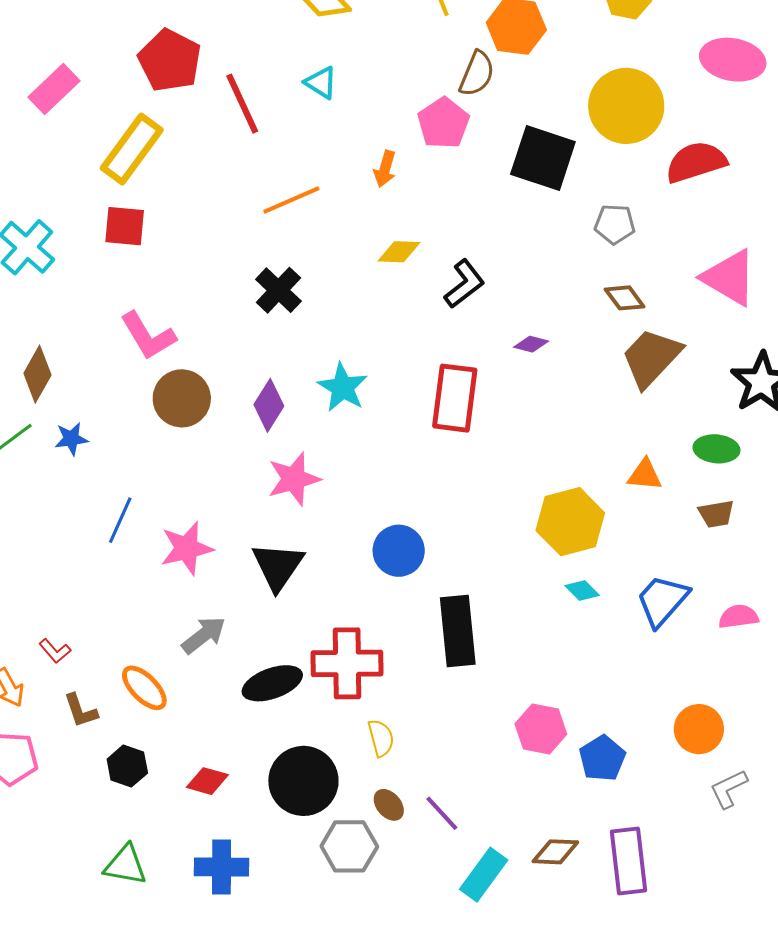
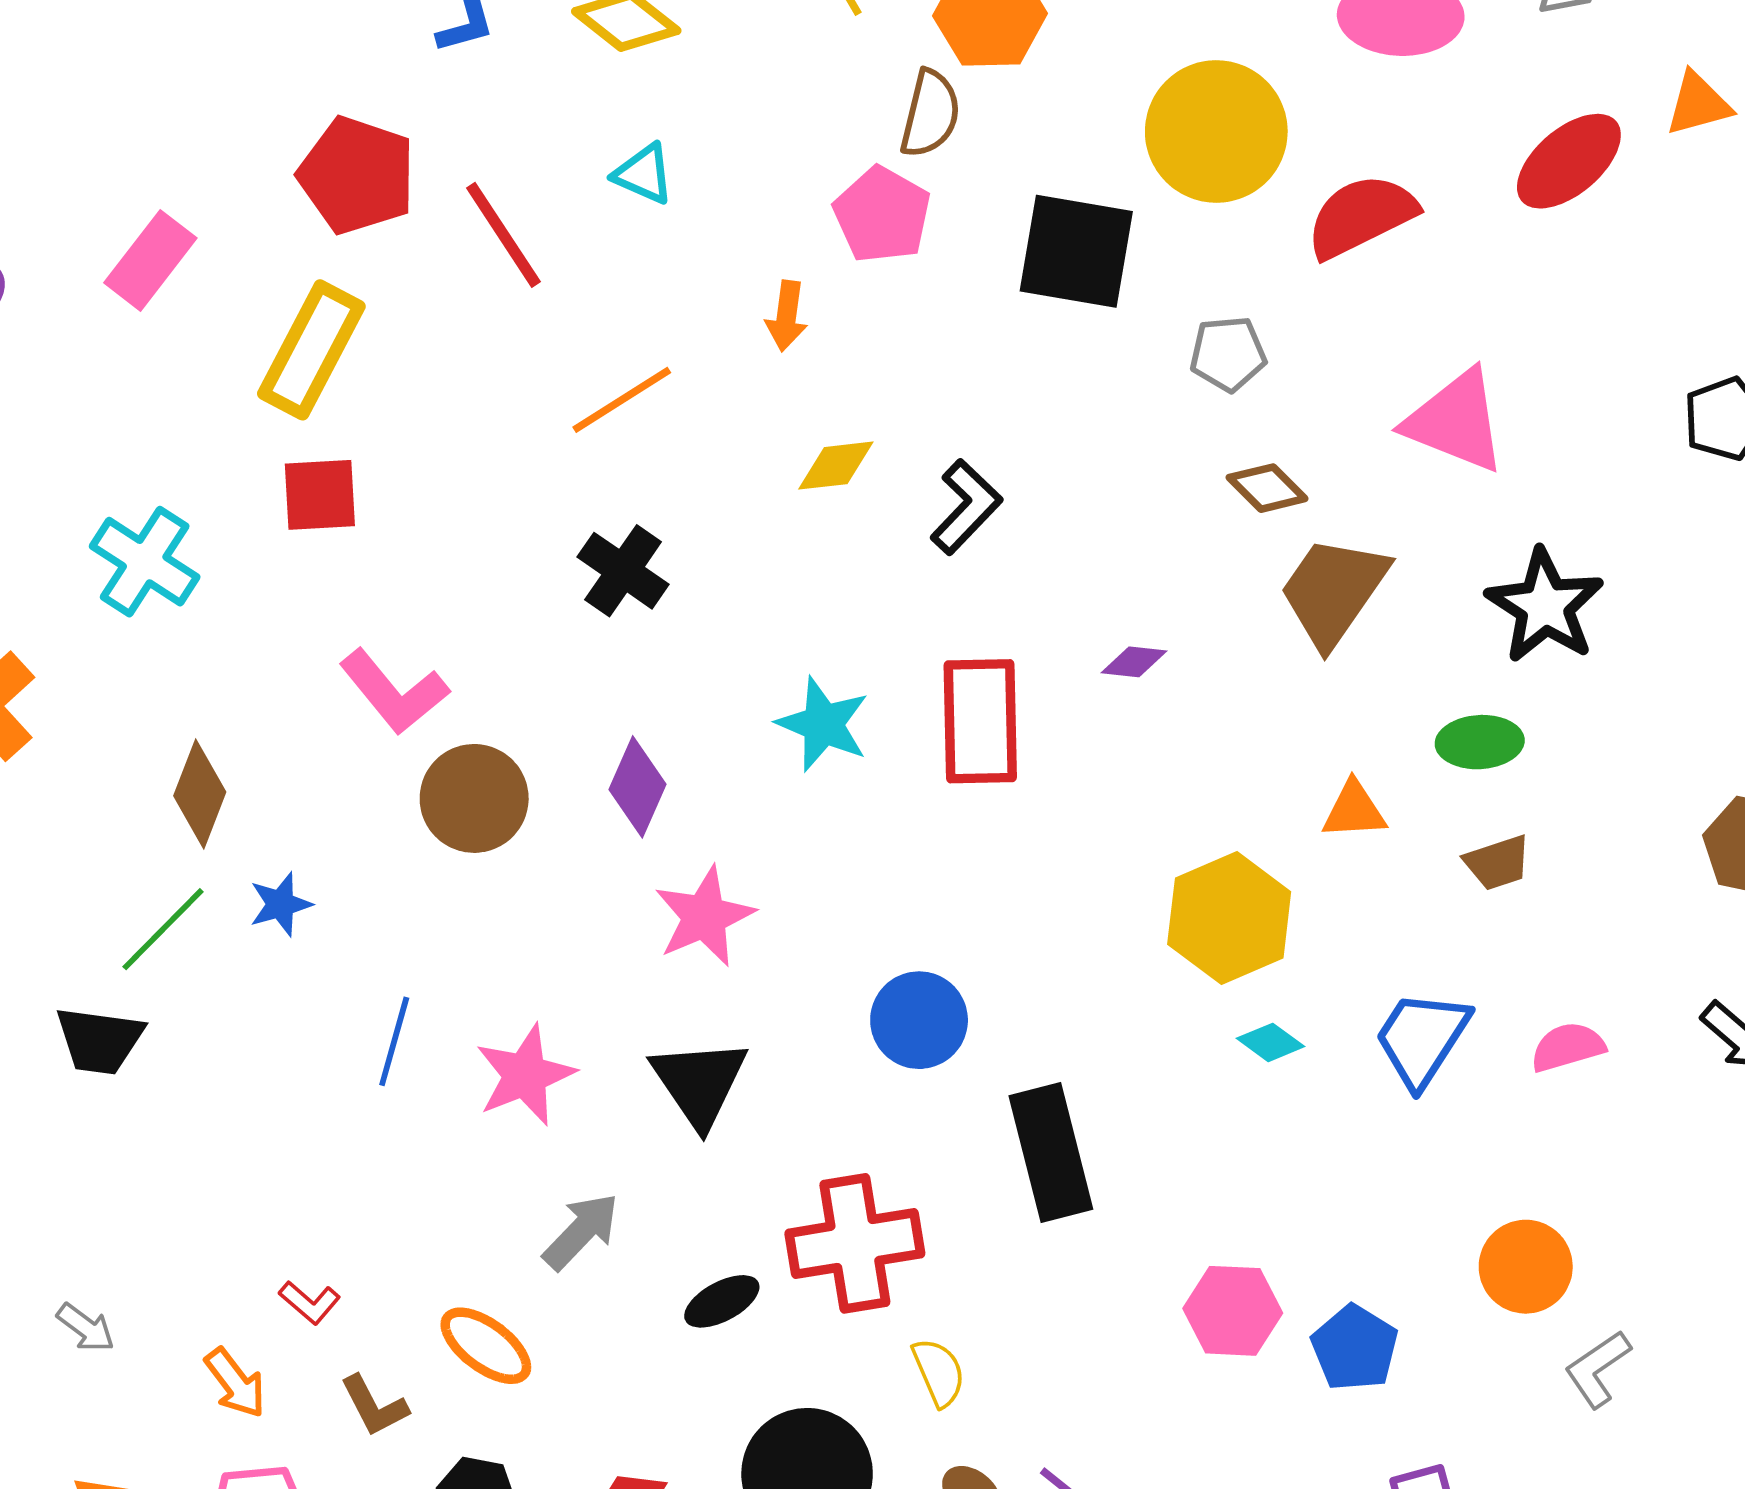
purple diamond: (531, 344) -> (1134, 662), moved
cyan star: (343, 387) -> (823, 724), moved
black ellipse: (272, 683) -> (722, 1301), size x0.7

